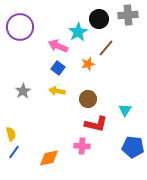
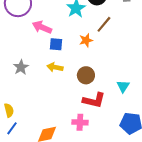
pink arrow: (58, 46) -> (42, 27), moved
blue square: (58, 68) -> (56, 44), turned -32

